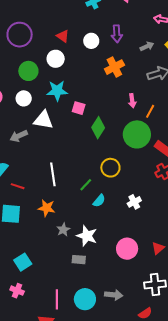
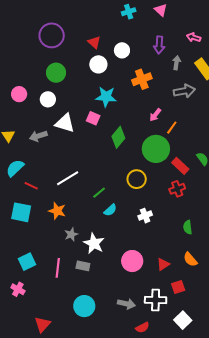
purple arrow: (117, 34) -> (159, 45), moved
gray arrow: (147, 46) -> (177, 63), turned -64
white circle: (56, 59) -> (98, 64), moved
cyan star: (57, 91) -> (106, 97), moved
pink arrow: (132, 101) -> (155, 115), turned 40
pink square: (79, 108) -> (93, 118), moved
yellow circle: (110, 168) -> (137, 179), moved
white line: (53, 174) -> (68, 178), turned 60
gray arrow: (114, 295) -> (126, 304), moved
pink line: (57, 299) -> (58, 268), moved

